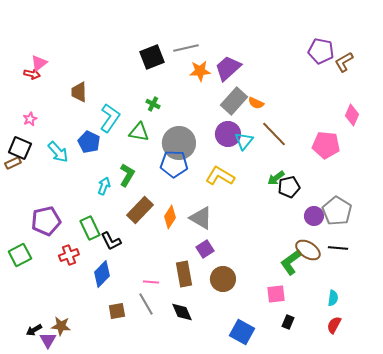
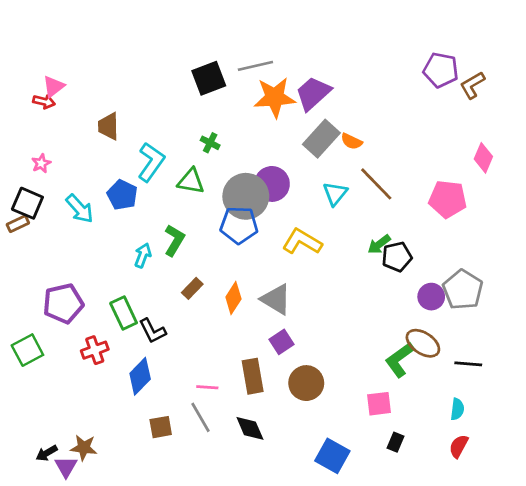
orange star: (200, 71) -> (275, 97), size x1.4
purple circle: (228, 134) -> (272, 184), moved
brown rectangle: (140, 210) -> (192, 288), size x0.6
black line: (338, 248) -> (468, 364), moved

